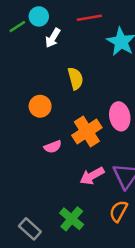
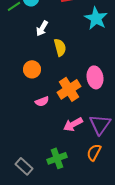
white arrow: (53, 38) -> (42, 28), moved
green cross: (72, 219) -> (57, 158), turned 30

